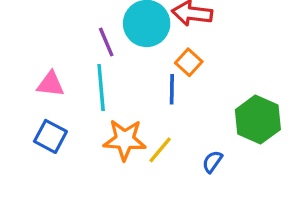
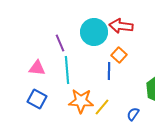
purple line: (106, 42) -> (60, 43), moved

